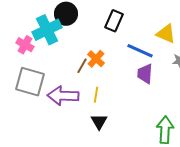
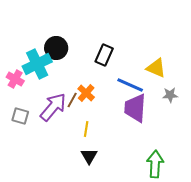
purple trapezoid: (145, 74) -> (135, 108), size x1.4
gray square: (30, 82) -> (20, 116), size x0.6
purple arrow: (63, 96) -> (53, 107), moved, turned 128

